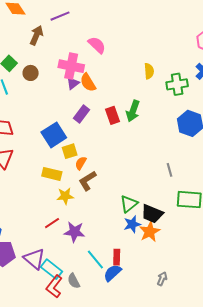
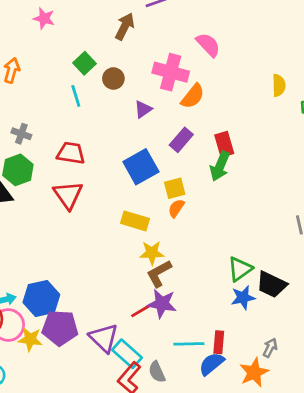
orange semicircle: (88, 82) -> (193, 96), turned -114
purple triangle: (73, 83) -> (143, 109), moved
green arrow: (133, 111) -> (220, 166), moved
yellow square: (70, 151) -> (175, 188), moved
brown L-shape: (87, 181) -> (159, 274), moved
red line: (52, 223) -> (141, 311), moved
orange star: (150, 232) -> (254, 372), moved
cyan line: (95, 260) -> (189, 344), turned -55
gray arrow: (162, 279) -> (270, 348), moved

